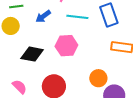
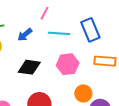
pink hexagon: (66, 46) -> (68, 64), moved
black diamond: (32, 54) -> (29, 67), moved

